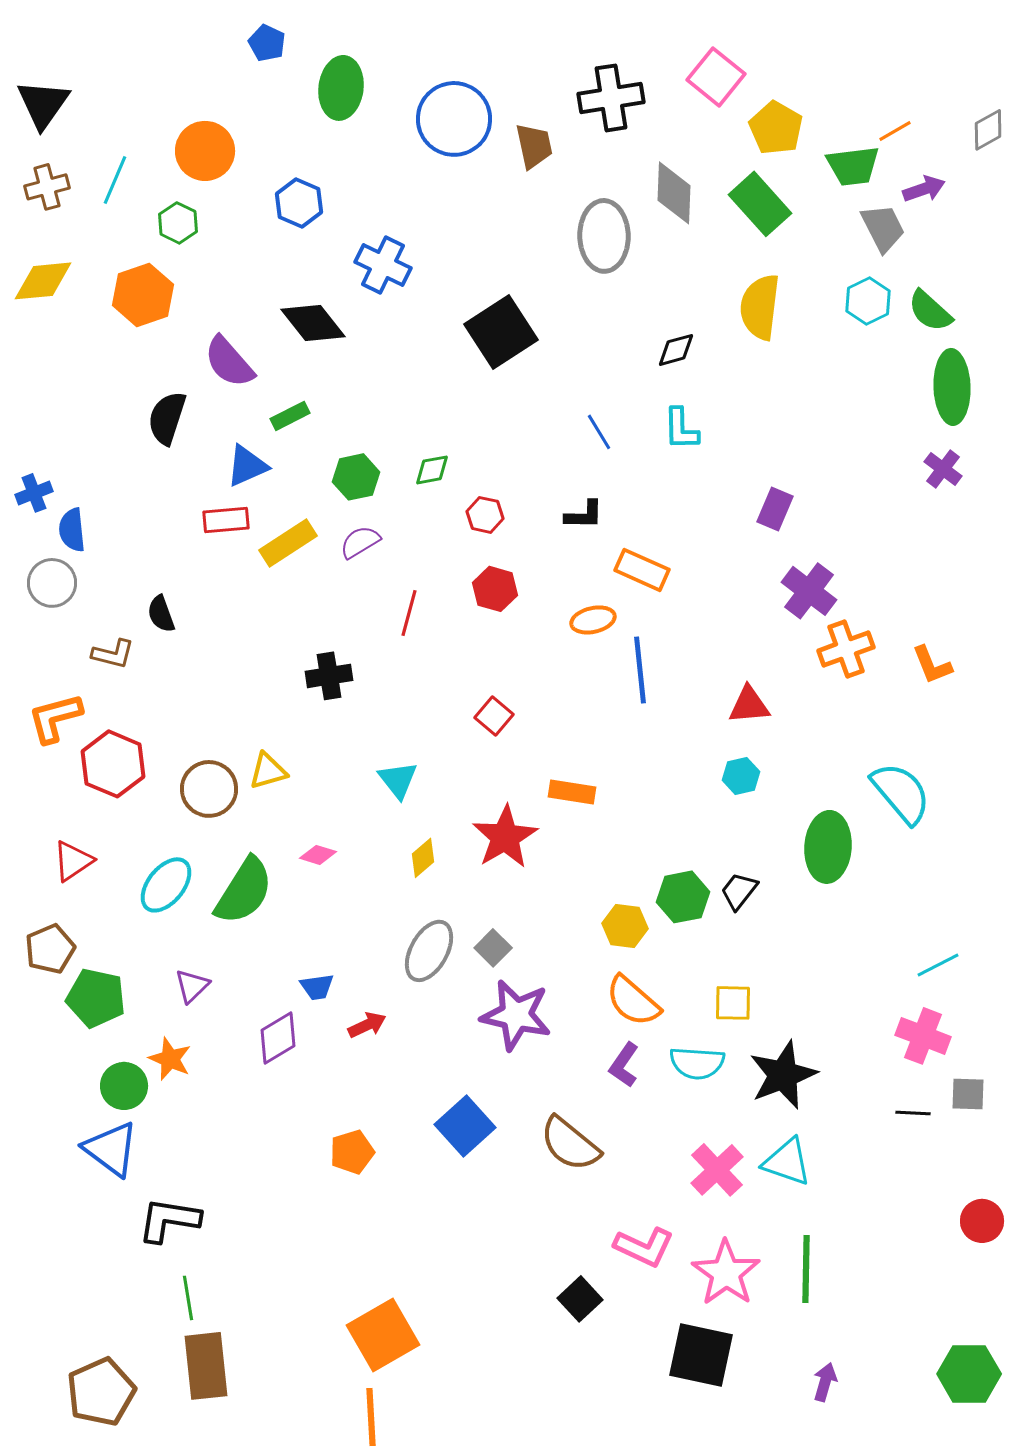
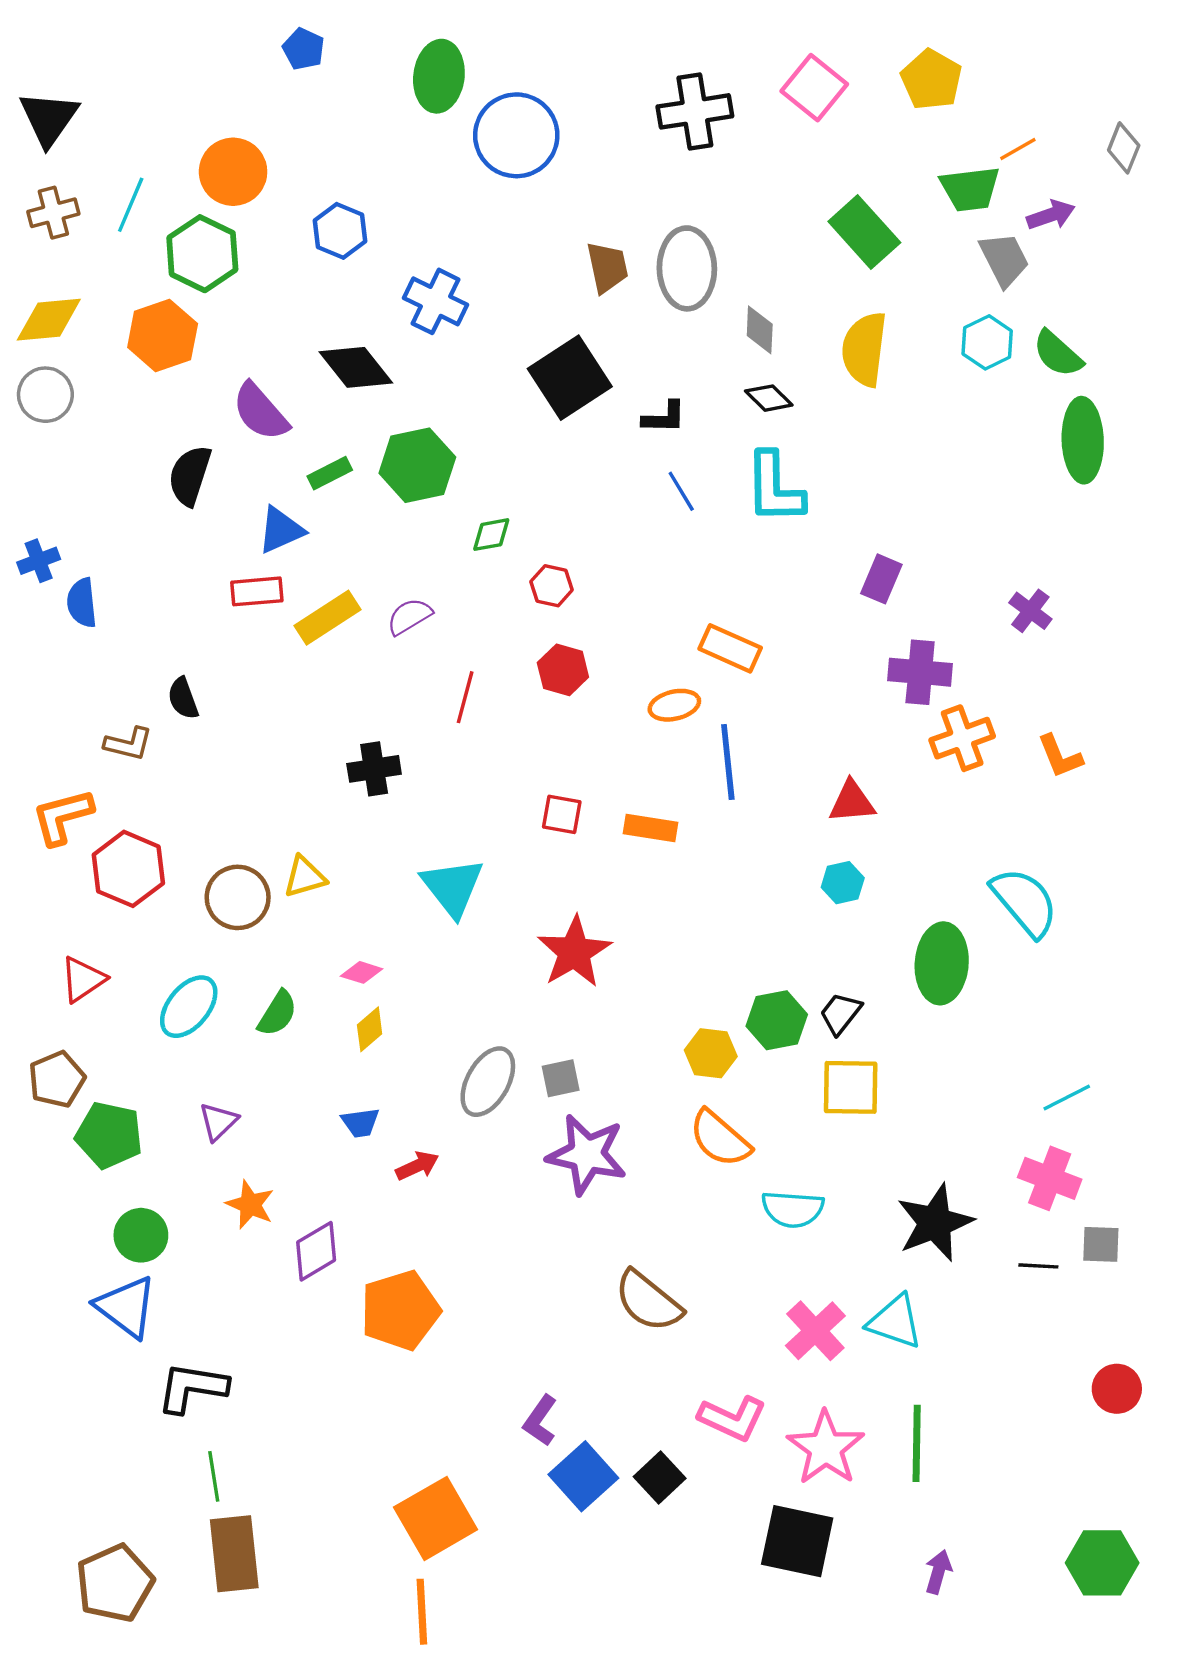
green ellipse: (341, 88) -> (439, 76), moved
yellow pentagon: (776, 128) -> (931, 80), moved
gray diamond: (988, 130) -> (1124, 148), turned -39
brown trapezoid: (534, 146) -> (607, 267), moved
gray diamond: (674, 193) -> (760, 330), moved, size x0.7
green hexagon: (178, 223) -> (202, 254), size x1.6
black diamond: (676, 350) -> (769, 398), turned 60
cyan L-shape: (681, 429) -> (774, 488), size x1.5
purple cross: (943, 469) -> (1030, 611), moved
green hexagon: (356, 477) -> (417, 465), moved, size x1.4
black L-shape: (584, 515) -> (664, 417), moved
gray circle: (52, 583) -> (45, 395), moved
purple cross: (809, 591) -> (920, 672), turned -32
red square: (494, 716) -> (562, 814), turned -30
cyan triangle: (398, 780) -> (453, 887), size x1.4
orange rectangle: (572, 792) -> (650, 828), moved
yellow diamond: (423, 858) -> (370, 1029), moved
green semicircle: (244, 891) -> (277, 1013), size x0.6
gray square: (493, 948) -> (561, 1078), turned 33
yellow square: (733, 1003) -> (851, 1087), moved, size x1.4
purple diamond: (278, 1038) -> (316, 1251), moved
orange star: (170, 1059) -> (250, 1205), moved
purple L-shape: (624, 1065) -> (540, 1421), moved
black star: (783, 1075) -> (935, 1223), moved
blue square: (465, 1126) -> (583, 1476), moved
orange pentagon: (352, 1152) -> (400, 1310), size x1.6

